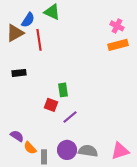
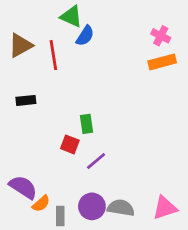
blue semicircle: (28, 20) -> (85, 36), moved
purple semicircle: (17, 136) -> (23, 187), size x1.5
orange semicircle: (30, 148) -> (41, 204), turned -88

